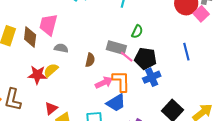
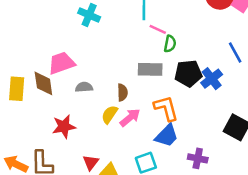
pink trapezoid: (48, 25) -> (62, 63), turned 70
pink line: (127, 57) -> (158, 29), moved
yellow semicircle: (51, 70) -> (110, 114), moved
blue cross: (152, 77) -> (212, 79), moved
pink arrow: (104, 82) -> (130, 118), moved

